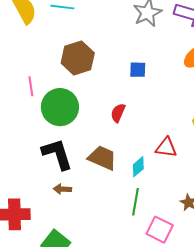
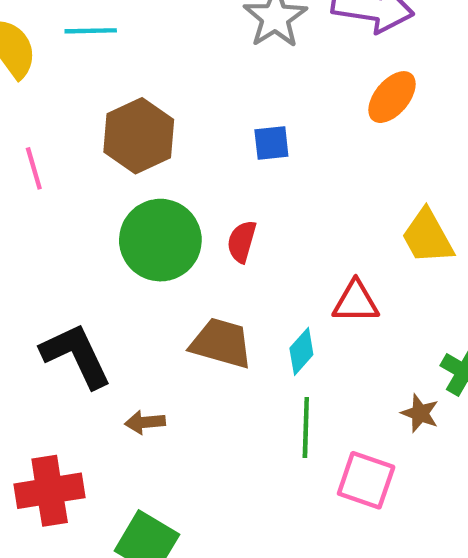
pink line: (31, 86) -> (34, 168), moved
green circle: (60, 107) -> (160, 240), moved
black L-shape: (57, 154) -> (76, 355), moved

